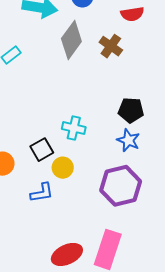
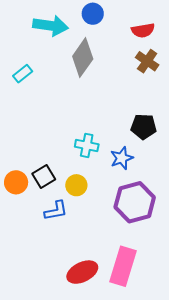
brown cross: (111, 46) -> (147, 61), moved
blue star: (128, 140) -> (122, 158), moved, turned 30
black square: (42, 150) -> (44, 176), moved

